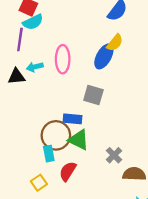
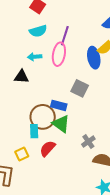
cyan semicircle: (33, 22) -> (38, 31), moved
purple line: (20, 40) -> (65, 36), moved
blue ellipse: (104, 56) -> (94, 58), turned -50
black triangle: (16, 76) -> (22, 77), moved

